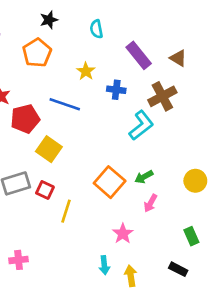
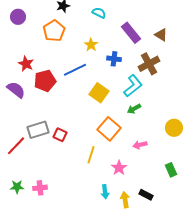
cyan semicircle: (96, 29) -> (99, 13), turned 128
blue line: (65, 104) -> (75, 70), turned -45
yellow square: (49, 149) -> (99, 93), moved
green arrow: (144, 177) -> (134, 109), moved
pink arrow: (150, 203) -> (140, 145), turned 48
yellow line: (66, 211) -> (91, 155), moved
black rectangle: (178, 269) -> (146, 195), moved

